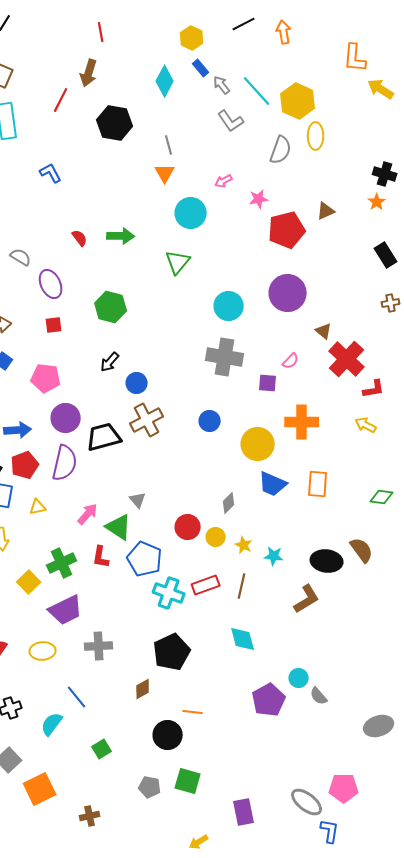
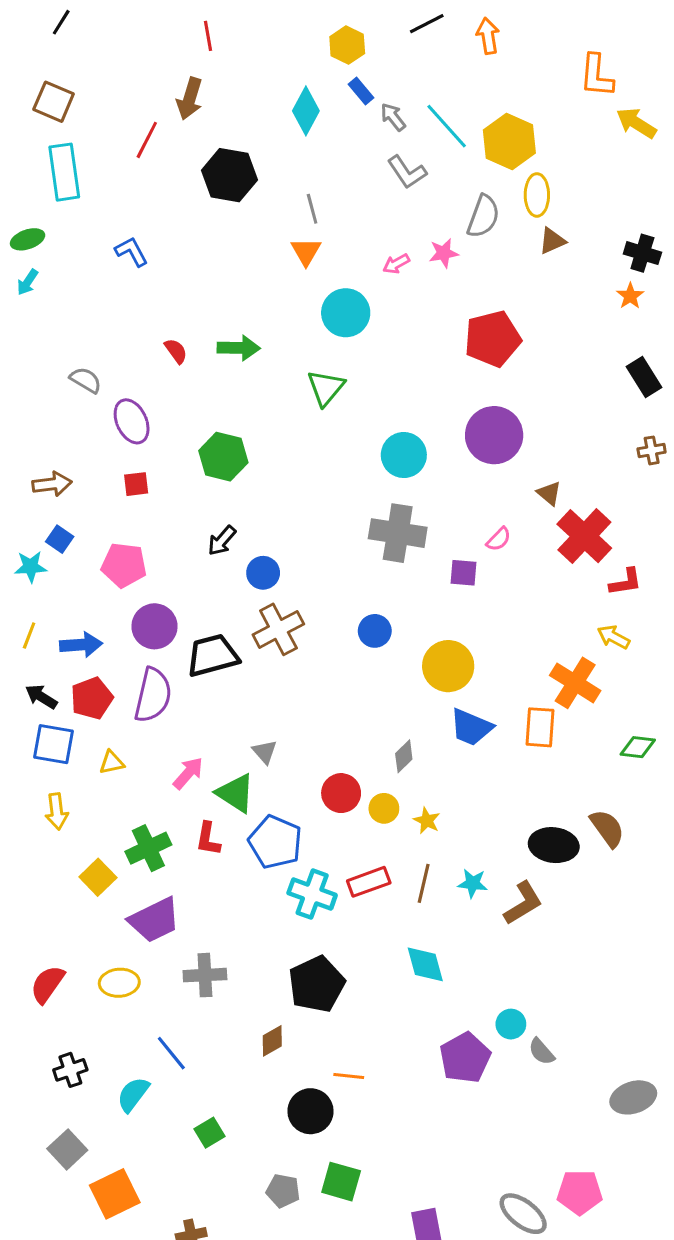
pink star: (259, 199) -> (444, 253), moved
brown triangle: (326, 211) -> (552, 241), moved
orange cross: (302, 422) -> (575, 683), moved, turned 32
cyan star: (274, 556) -> (473, 883), moved

